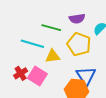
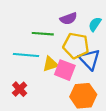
pink square: (37, 76) -> (65, 70), moved
blue triangle: (86, 76) -> (90, 59), moved

